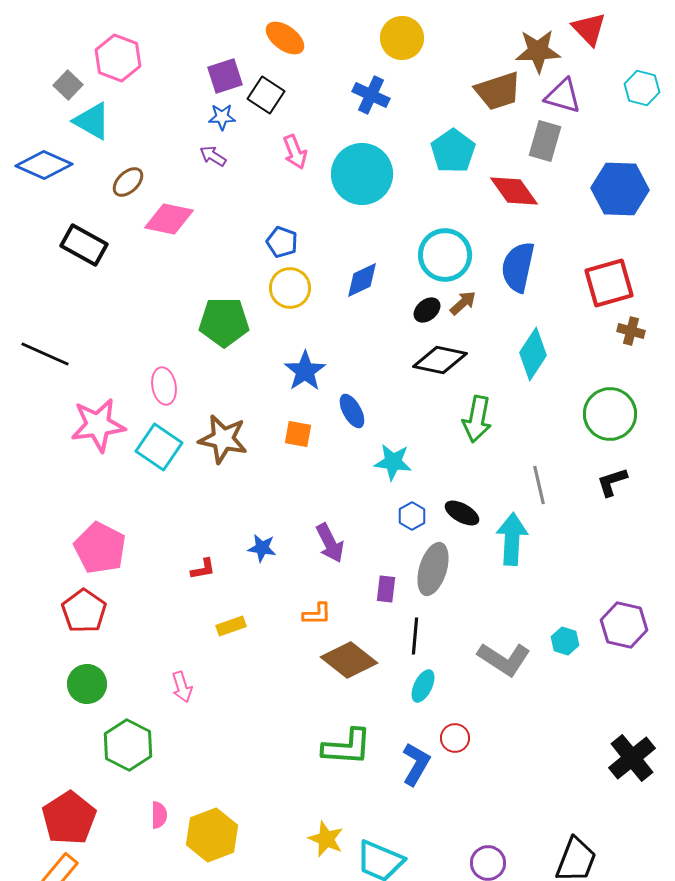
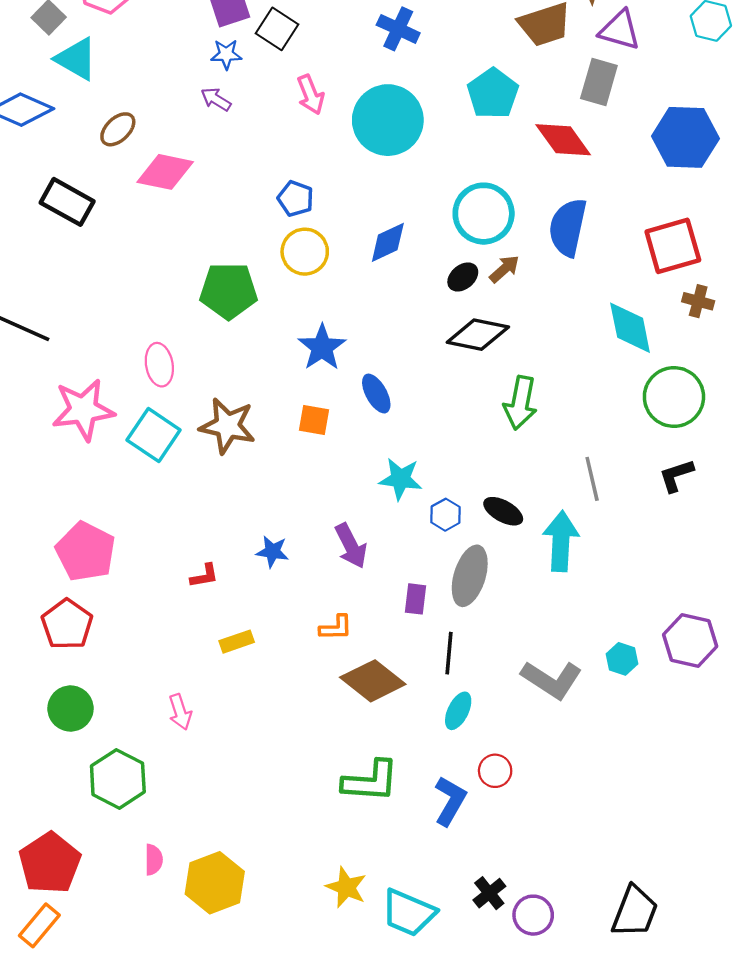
cyan diamond: (533, 354) -> (630, 328), moved, turned -45
cyan star: (393, 462) -> (400, 479), moved
black cross: (632, 758) -> (489, 893), moved, size x0.6

